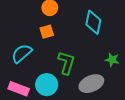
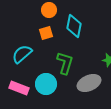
cyan diamond: (93, 22) -> (74, 26), moved

